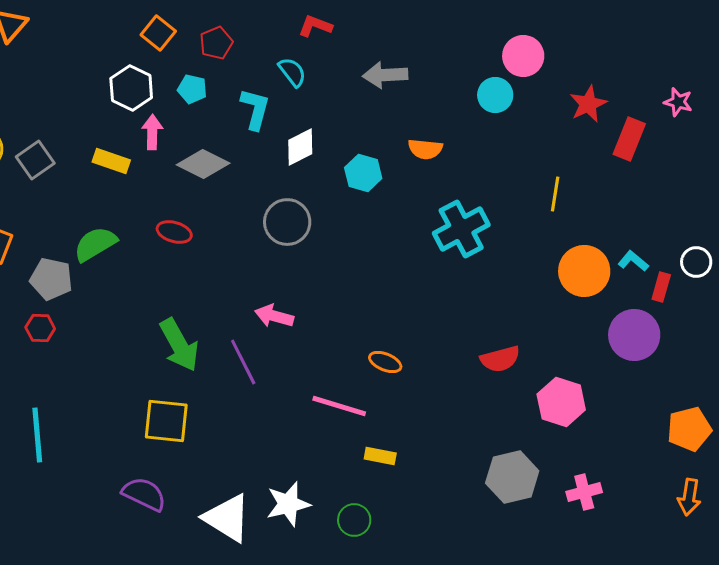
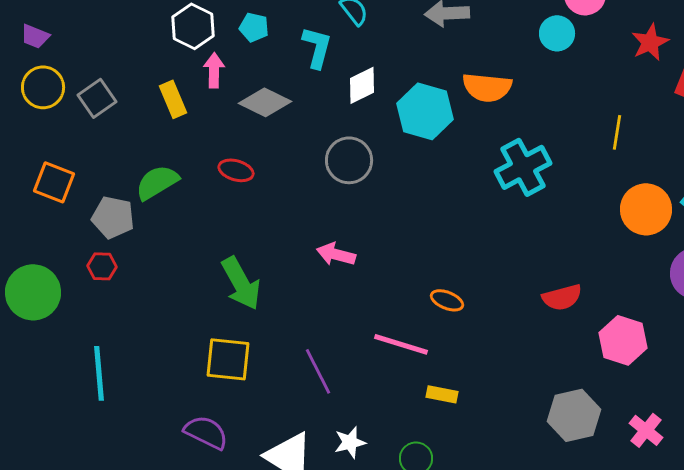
orange semicircle: (425, 149) -> (487, 87), size x1.4
yellow rectangle: (111, 161) -> (173, 99), turned 48
cyan hexagon: (363, 173) -> (425, 111), size x1.5
purple line: (243, 362) -> (318, 371), moved
pink cross: (584, 492) -> (646, 430), turned -36
white star: (288, 504) -> (350, 442), size x0.7

